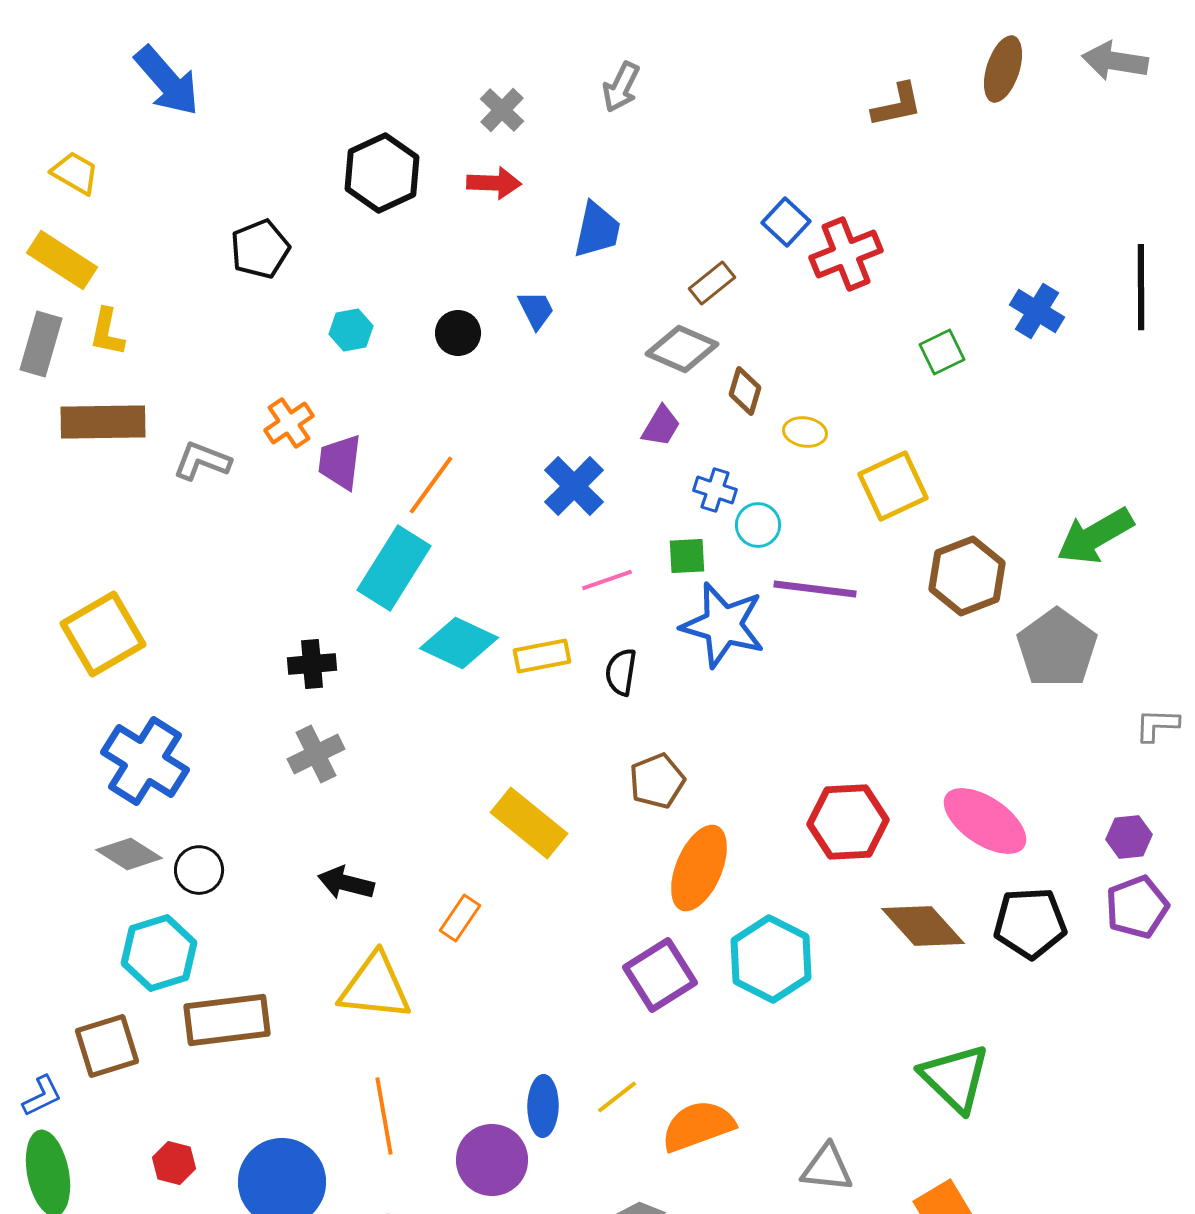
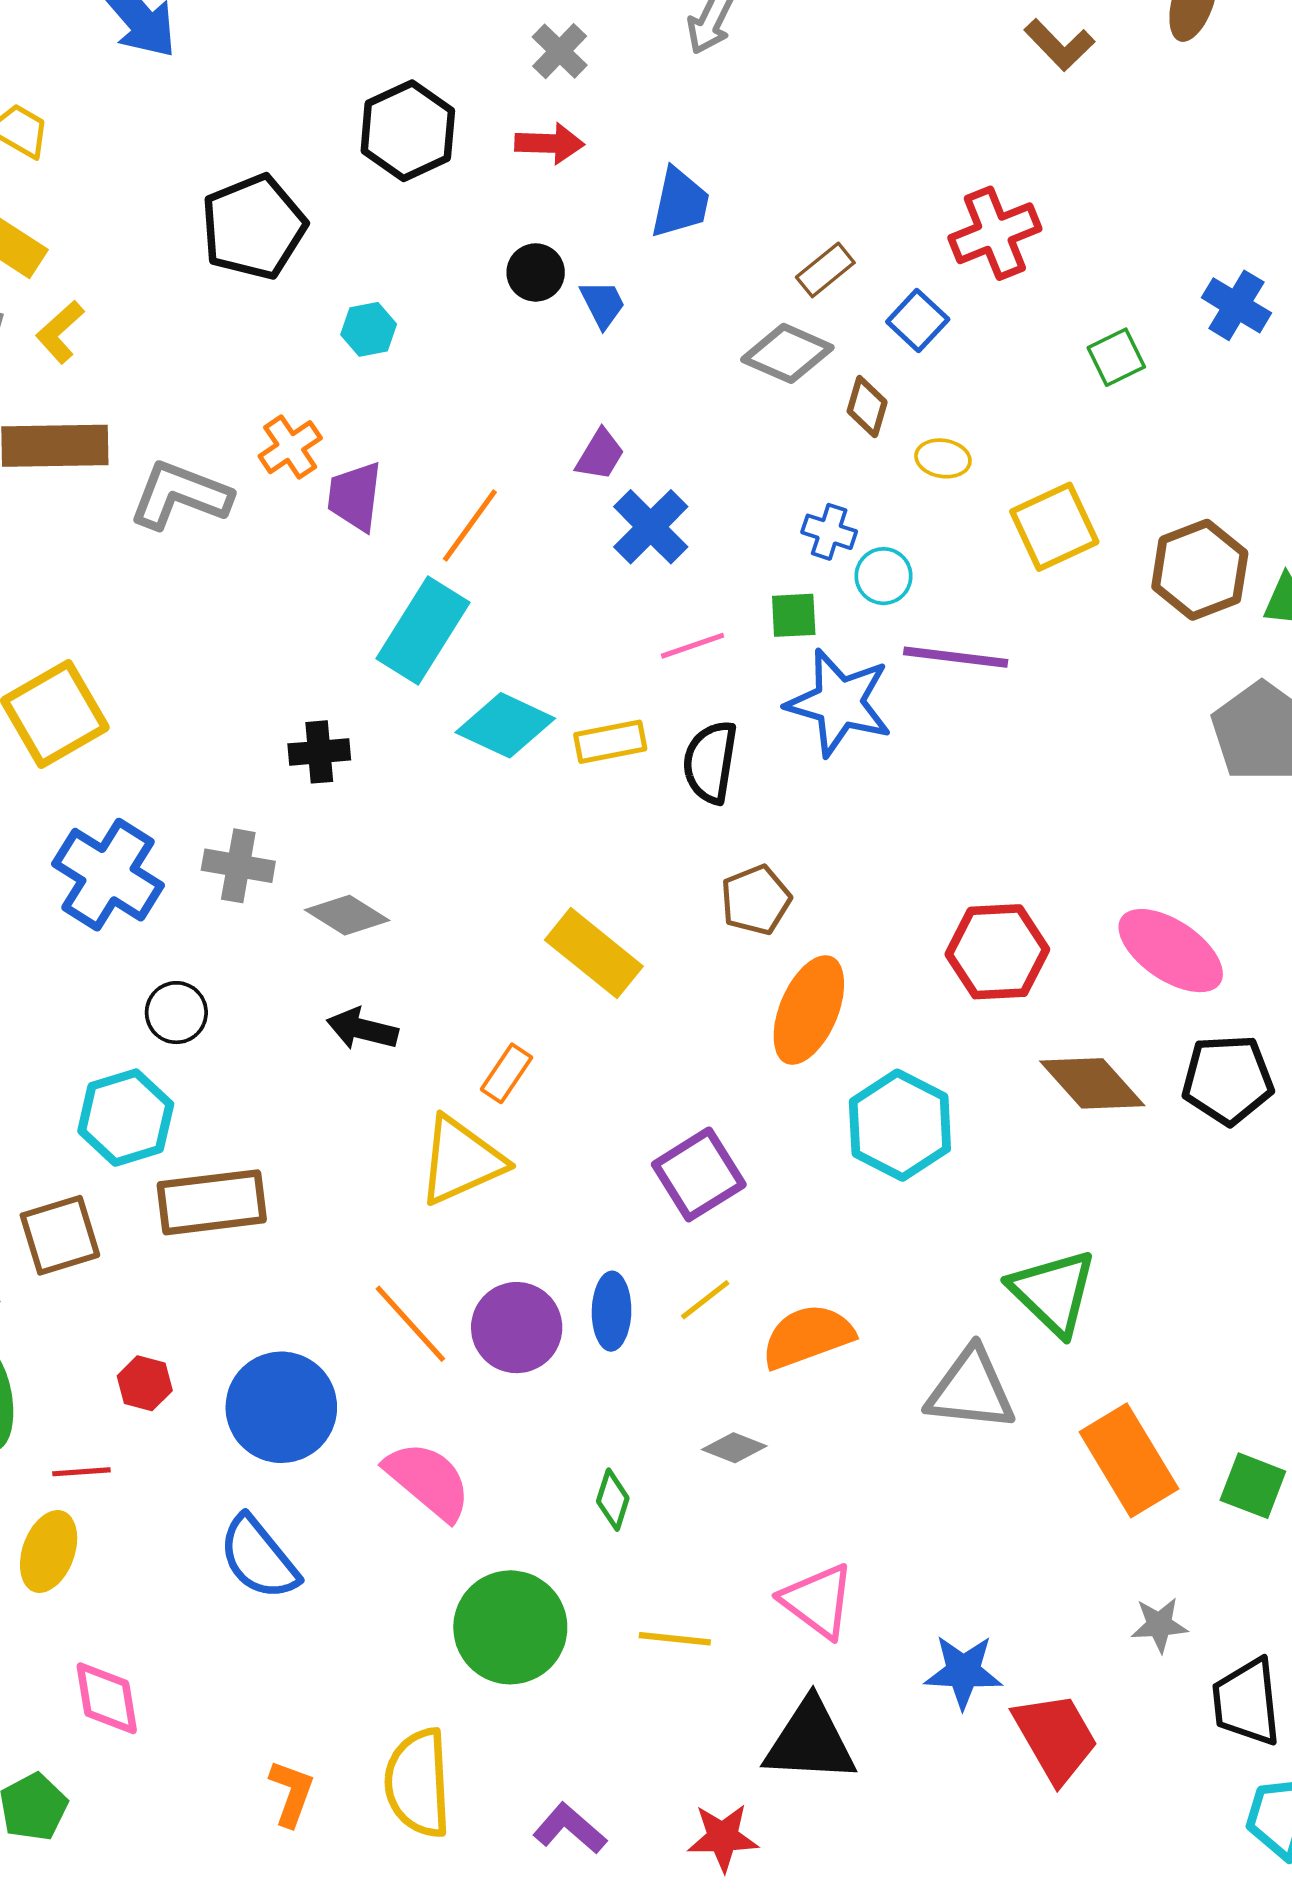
brown L-shape: (897, 105) -> (1059, 45), turned 58
blue square: (786, 222) -> (918, 321), moved
black pentagon: (260, 249) -> (254, 227), size x1.4
yellow L-shape: (107, 332) -> (60, 332), turned 36
black circle: (458, 333) -> (536, 272), moved
purple trapezoid: (661, 426) -> (600, 455), moved
gray L-shape: (202, 461) -> (180, 495), size x1.4
brown hexagon: (967, 576) -> (1200, 570), moved
black semicircle: (621, 672) -> (710, 762), size x1.4
gray cross: (316, 754) -> (238, 866), moved, turned 36
gray diamond: (129, 854) -> (347, 915), moved
purple square: (660, 975) -> (699, 1174), moved
yellow triangle: (375, 987) -> (461, 1161), moved, turned -30
green triangle: (955, 1078) -> (1053, 1292), moved
orange line: (384, 1116) -> (410, 1324), turned -32
purple circle: (492, 1160) -> (517, 1328), moved
gray triangle: (827, 1168) -> (971, 1390), size x1.4

